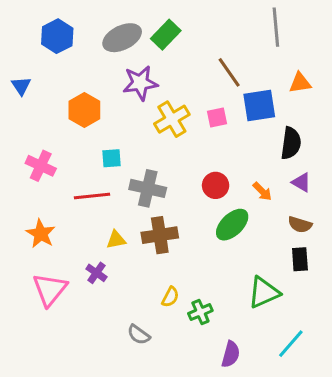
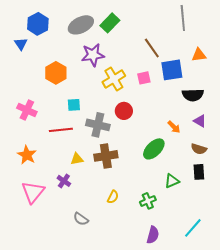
blue triangle: (21, 86) -> (21, 44), moved
black semicircle: (291, 143) -> (193, 95), turned 80
red circle: (216, 185) -> (124, 111), moved
green triangle: (264, 292) -> (172, 181), moved, size x0.7
green cross: (200, 312) -> (148, 201), moved
gray semicircle: (139, 335) -> (81, 219), moved

